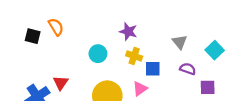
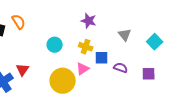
purple star: (128, 31) -> (89, 21), moved
purple semicircle: (188, 69) -> (121, 68), moved
pink triangle: (140, 89) -> (83, 69), moved

